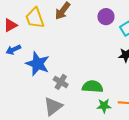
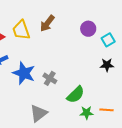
gray cross: (61, 82) -> (50, 78), moved
green semicircle: (93, 87) -> (76, 95), turned 132

